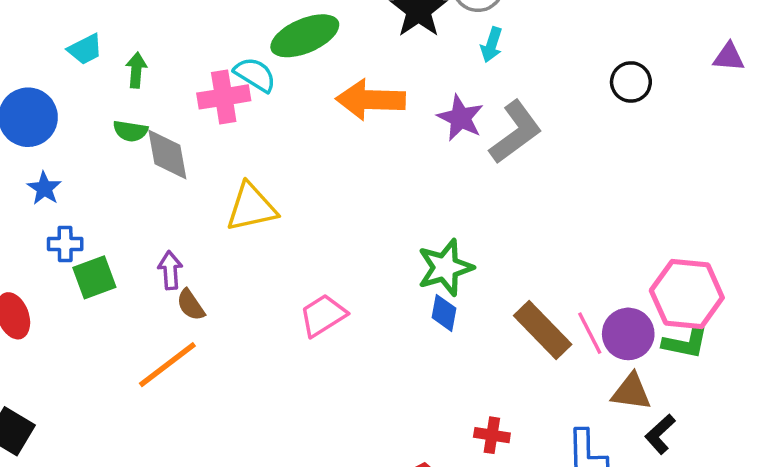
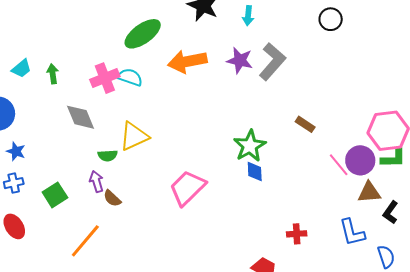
cyan semicircle: (255, 75) -> (130, 77), moved
green semicircle: (130, 131) -> (108, 156), moved
blue cross: (65, 244) -> (14, 183), moved
pink trapezoid: (323, 315) -> (187, 188), size x1.4
brown rectangle: (543, 330) -> (305, 124), moved, size x0.6
orange line: (167, 365) -> (85, 241), moved

